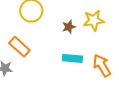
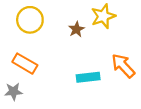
cyan rectangle: (72, 58) -> (88, 77), moved

